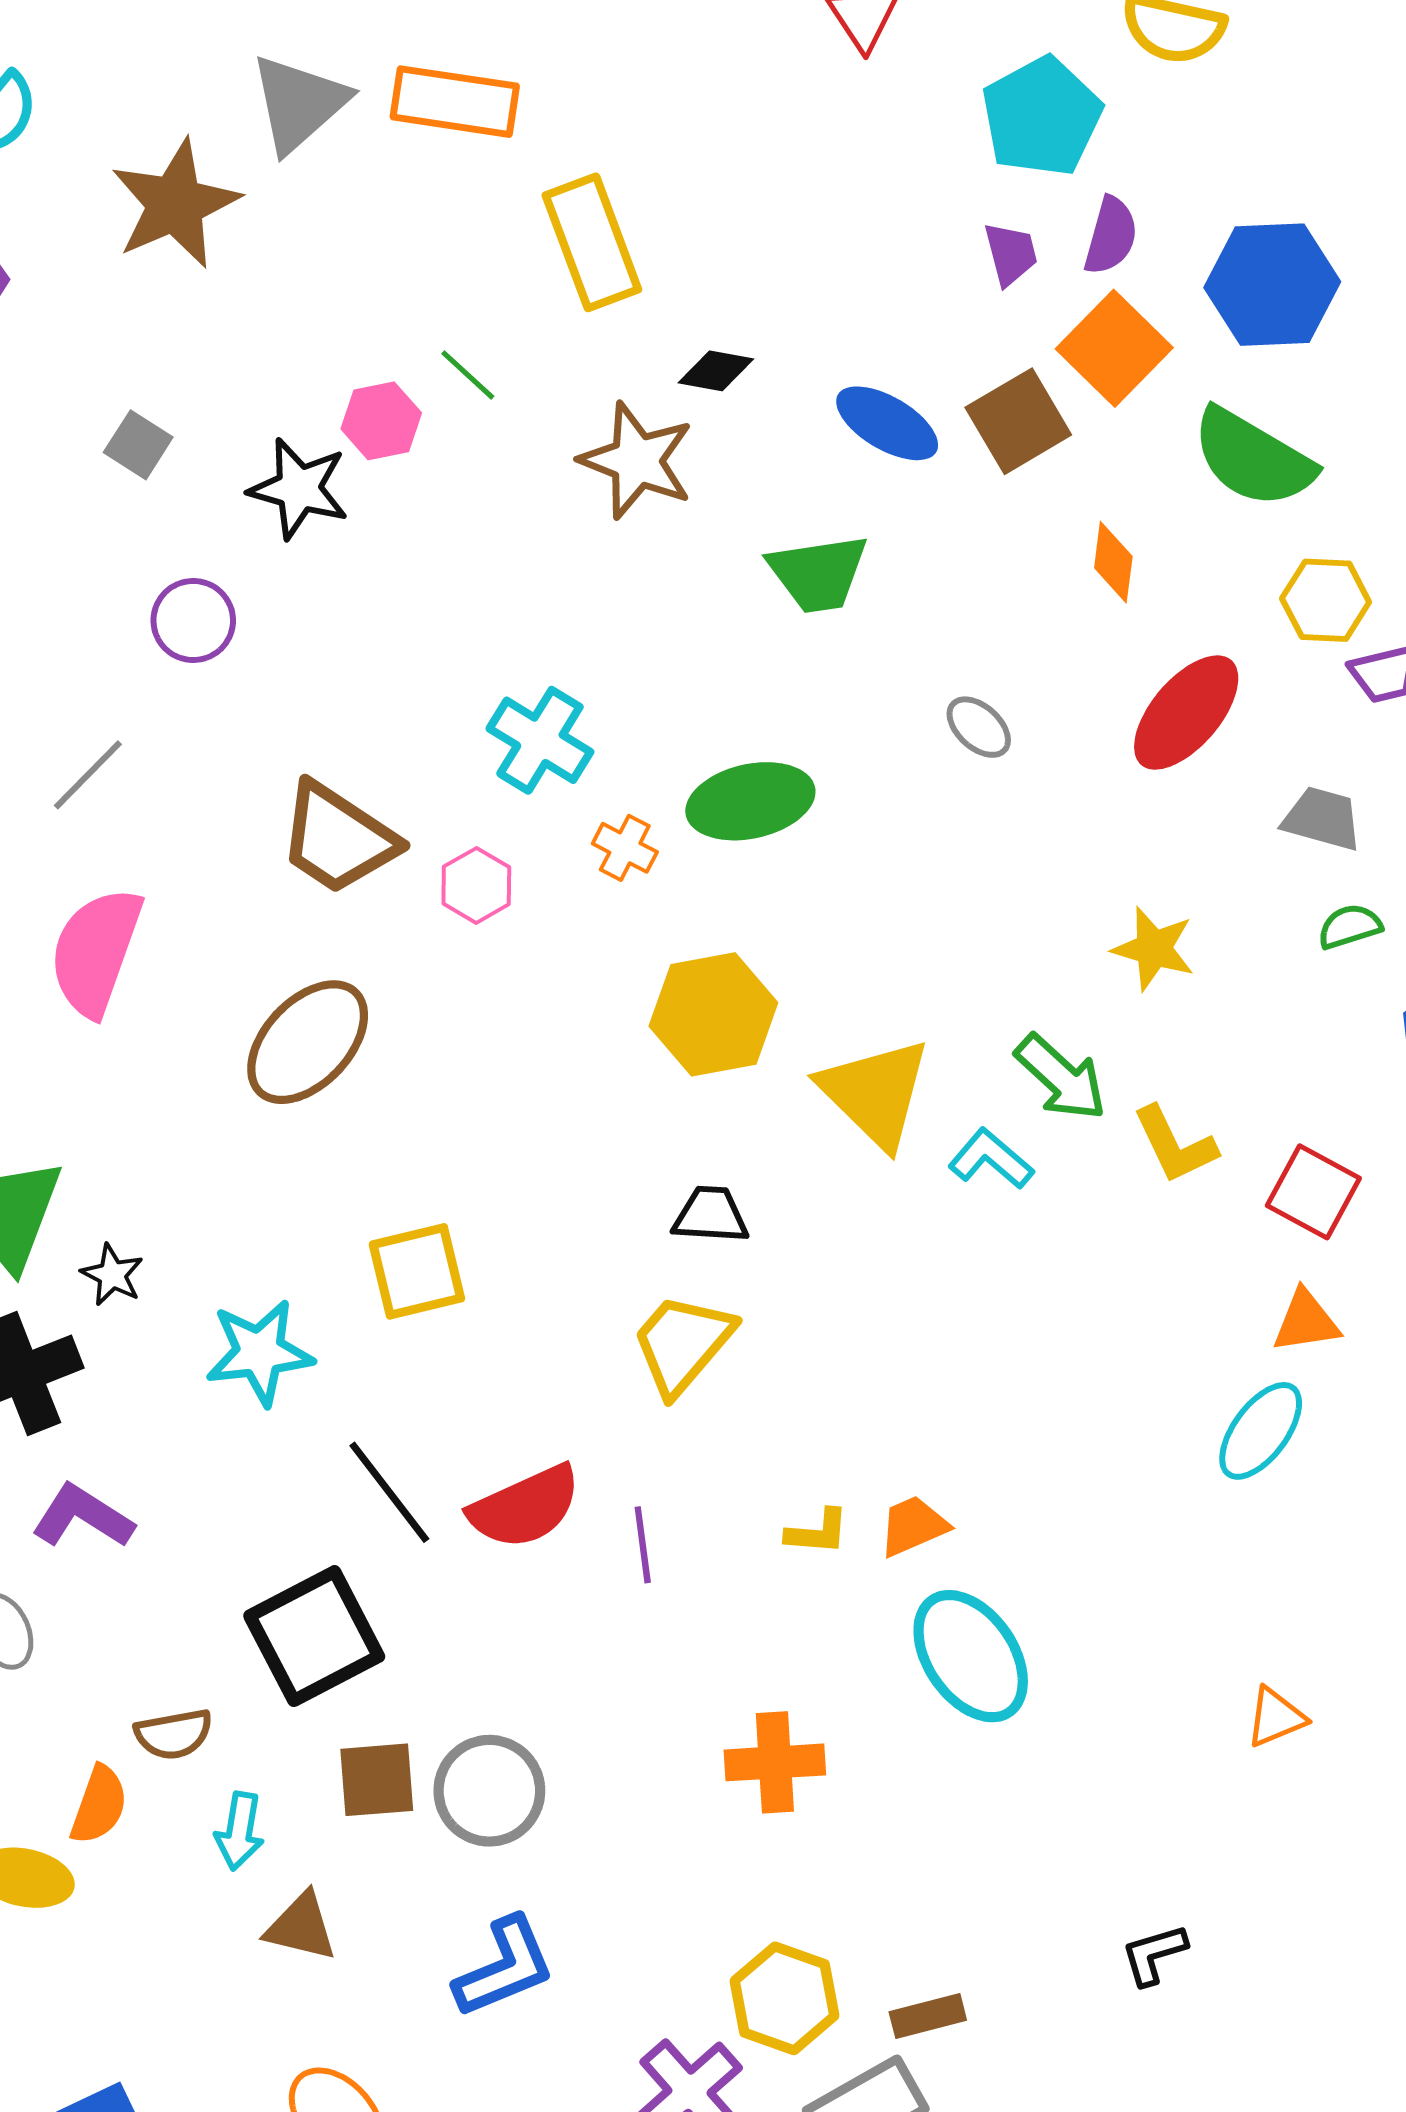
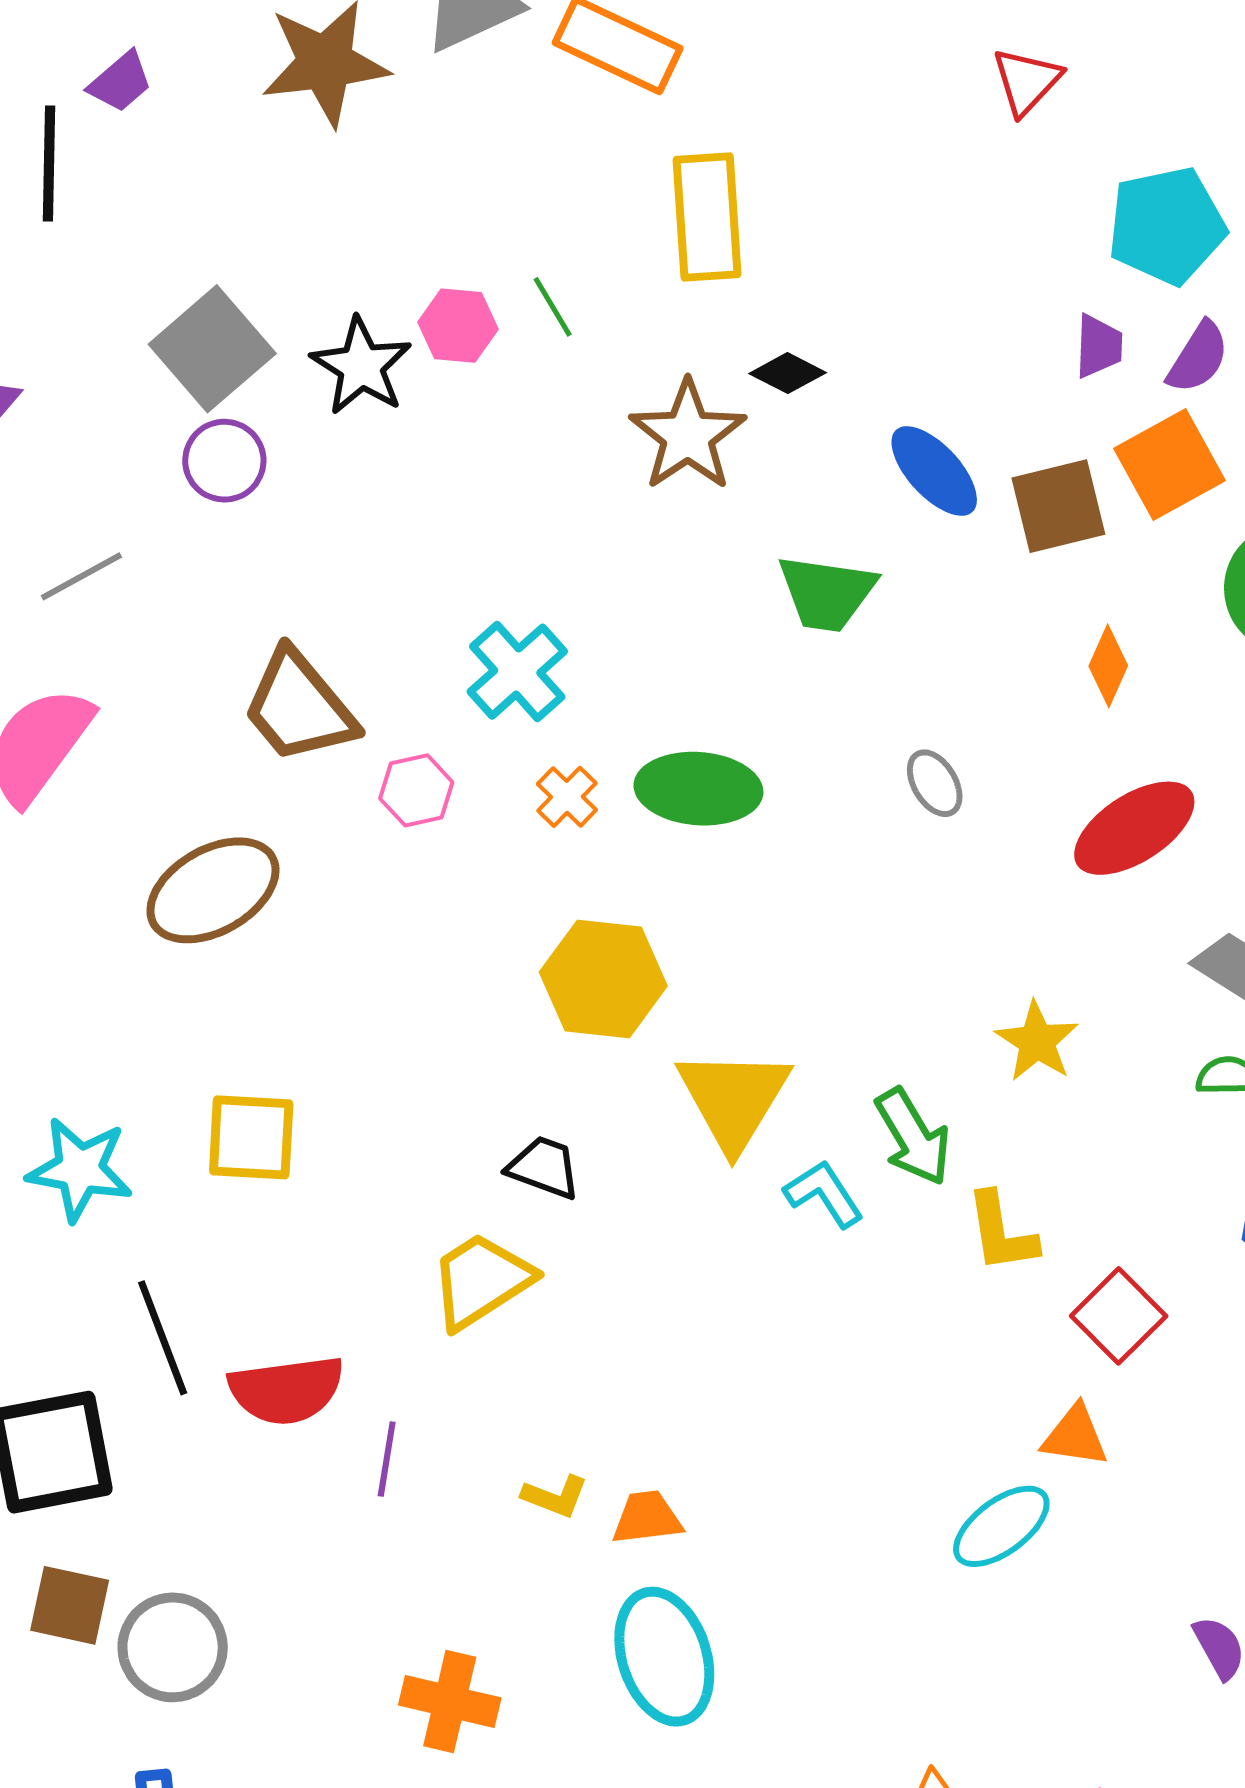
gray square: (138, 445) -> (212, 349), moved, size x1.8

